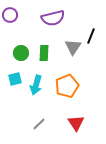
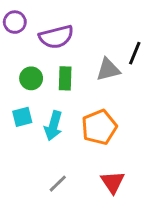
purple semicircle: (53, 18) -> (56, 37), moved
gray triangle: (73, 47) -> (108, 69), turned 42

